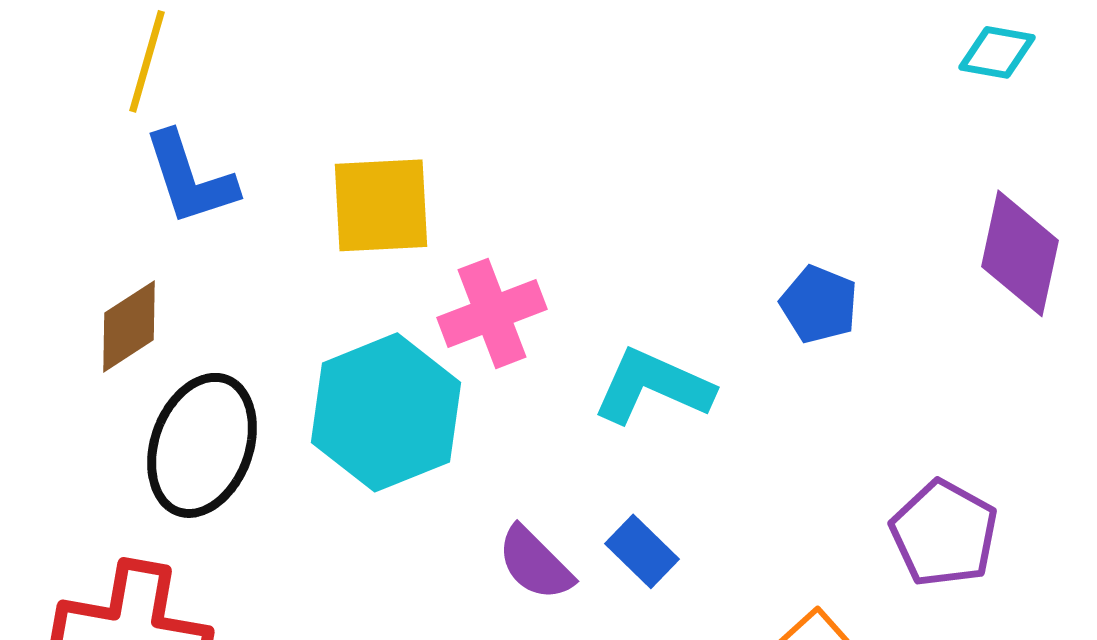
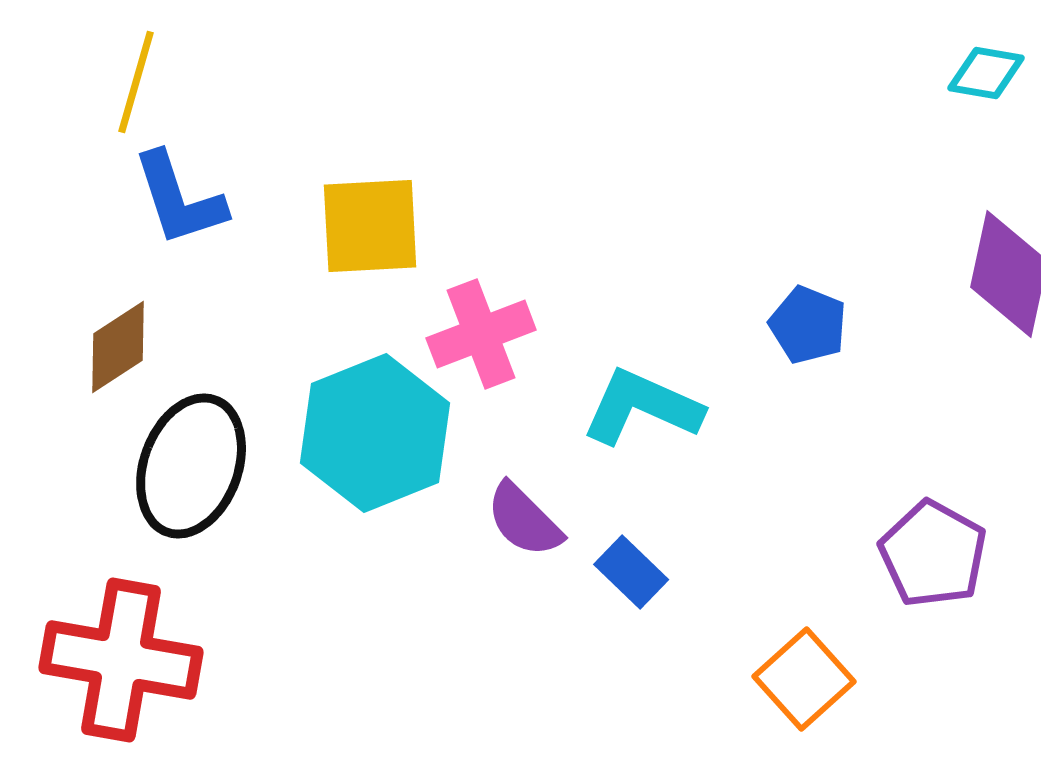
purple semicircle: (535, 563) -> (524, 520), moved

